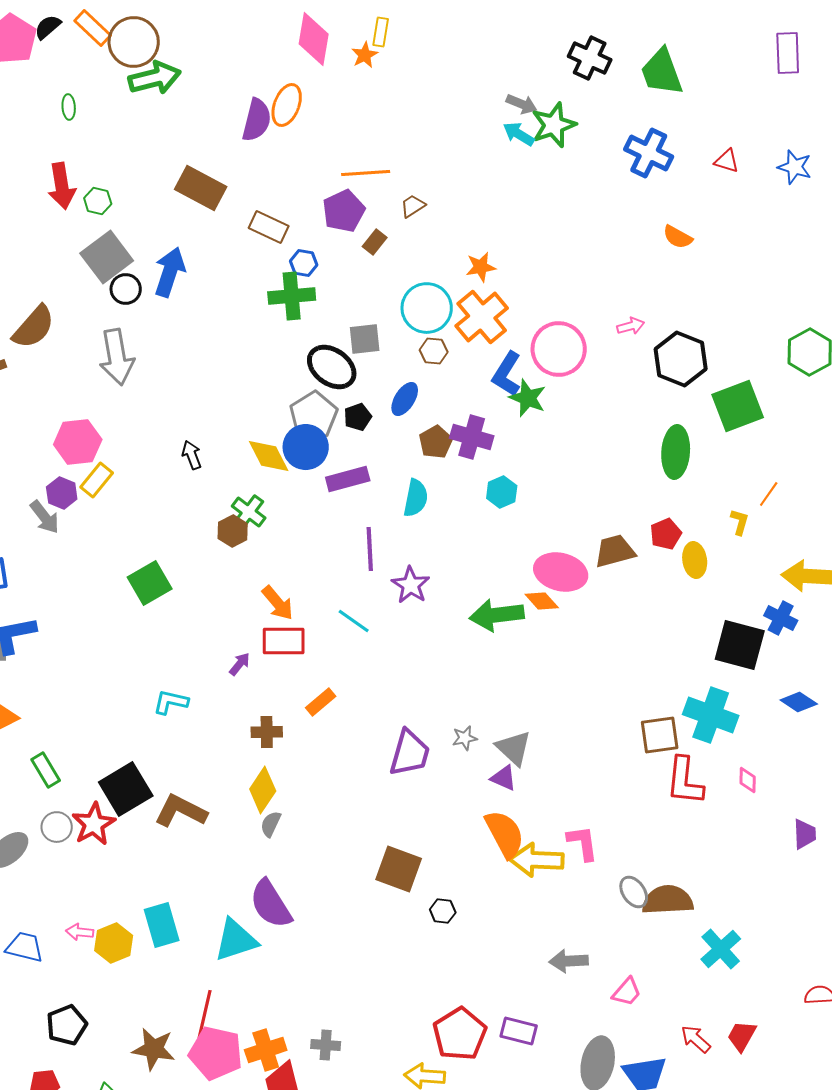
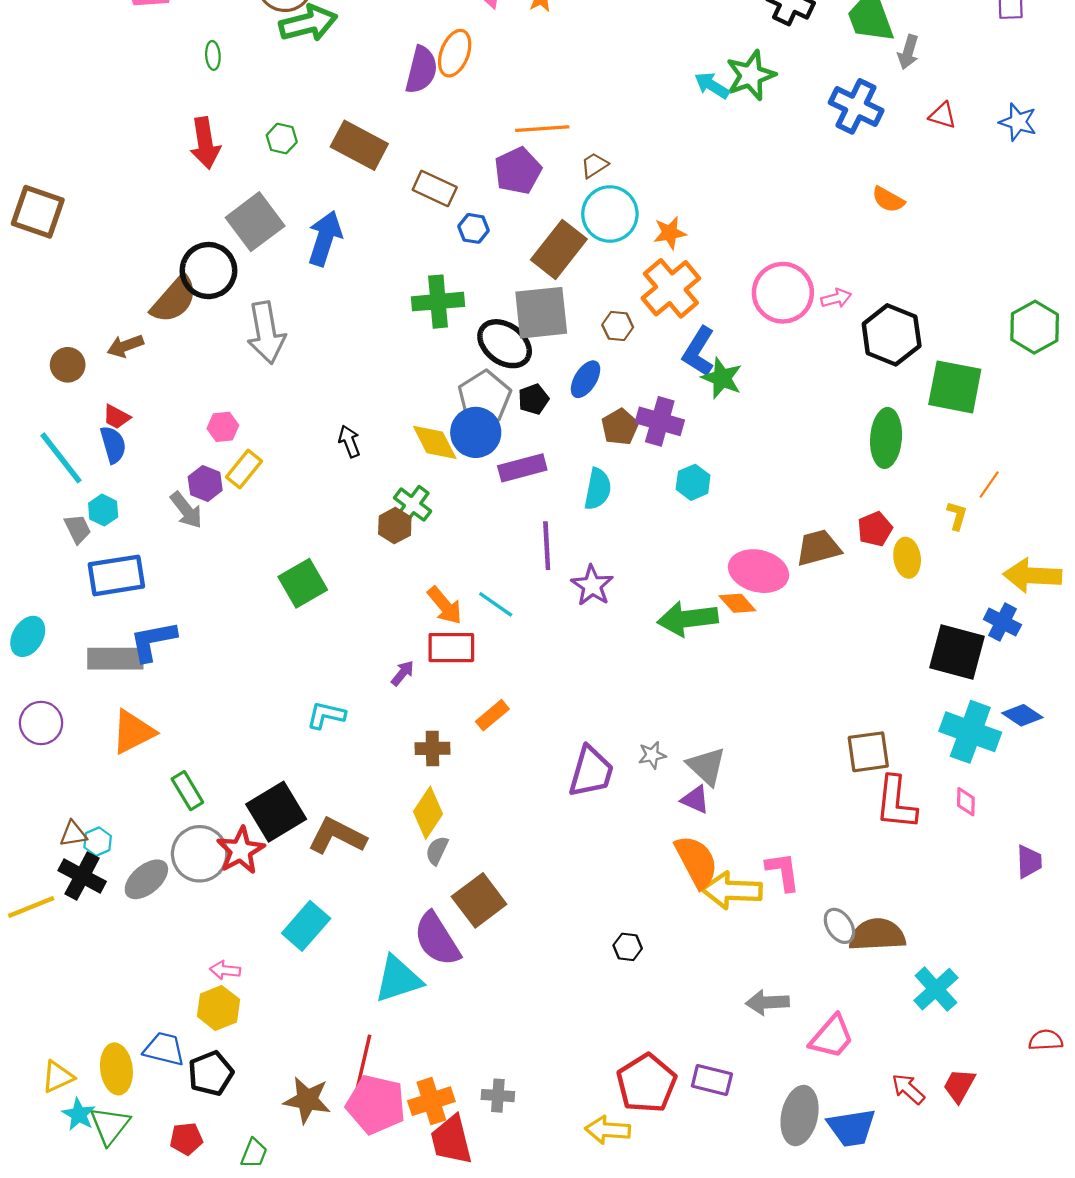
gray arrow: (522, 104) -> (908, 52), moved, turned 84
green hexagon: (98, 201) -> (282, 139), moved
brown rectangle: (375, 242) -> (559, 249), moved, size x2.0
black circle: (126, 289) -> (208, 271), moved, size x1.6
green cross: (292, 296) -> (438, 302), moved
cyan circle: (427, 308) -> (610, 214), moved
gray square: (365, 339) -> (541, 313), size x1.6
pink circle: (559, 349) -> (783, 293), moved
green square: (738, 406) -> (955, 387), turned 32
pink hexagon: (78, 442) -> (223, 427), size x0.6
cyan line: (354, 621) -> (496, 604), moved
cyan cross: (711, 715) -> (970, 732), moved
gray circle: (57, 827) -> (200, 854), size x1.6
brown square: (399, 869) -> (479, 900), moved, turned 33
cyan rectangle: (162, 925) -> (306, 926), moved, turned 57
yellow hexagon: (114, 943) -> (218, 1008), moved
blue trapezoid: (25, 947) -> (164, 1049), moved
pink trapezoid: (627, 992) -> (832, 1037), size x1.4

